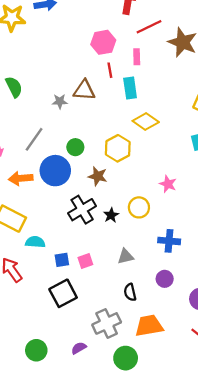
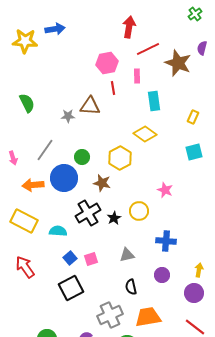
cyan rectangle: (130, 88) -> (154, 101), moved
cyan semicircle: (35, 242) -> (58, 231), moved
blue square: (62, 260) -> (70, 258), turned -32

